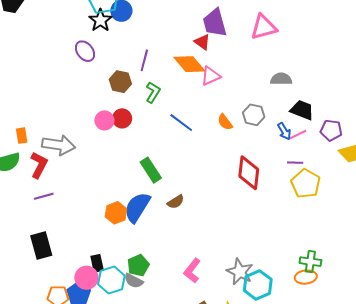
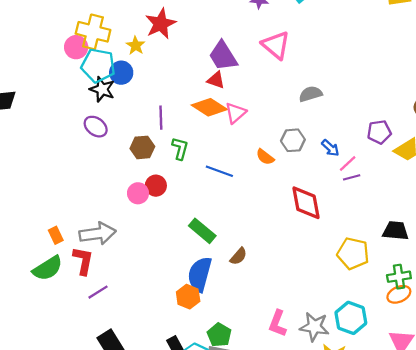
pink triangle: (264, 27) -> (276, 45), turned -48
black trapezoid: (302, 110) -> (396, 231), moved
pink line: (298, 135) -> (348, 163), moved
yellow pentagon: (306, 184) -> (353, 253), moved
orange hexagon: (116, 213) -> (188, 297), moved
gray star: (240, 272) -> (314, 327), moved

